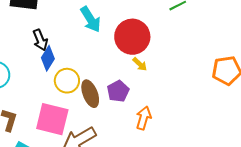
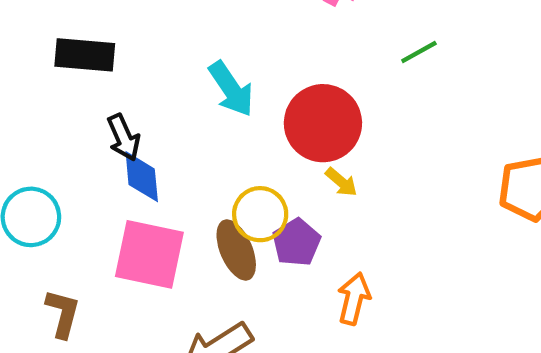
blue diamond: (48, 58) -> (142, 177), turned -35
yellow circle: (67, 81) -> (260, 214), moved
pink square: (52, 119) -> (149, 254), moved

